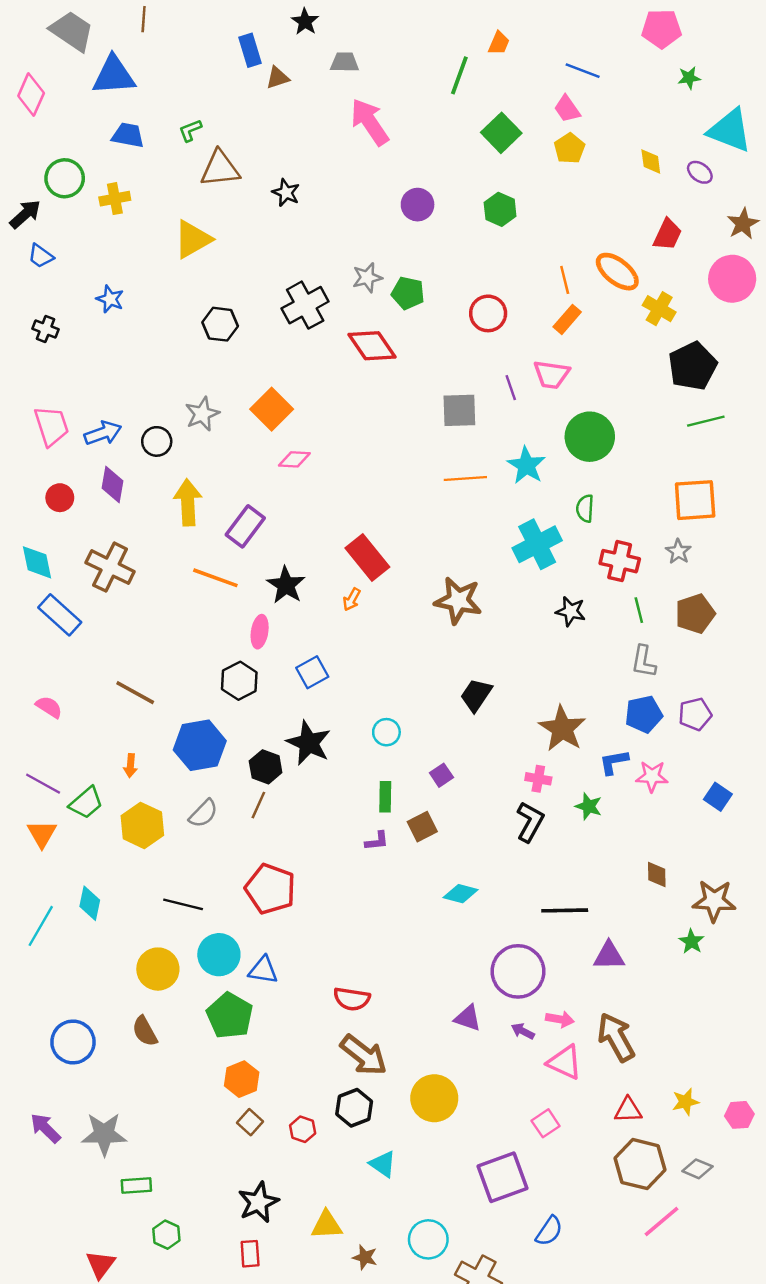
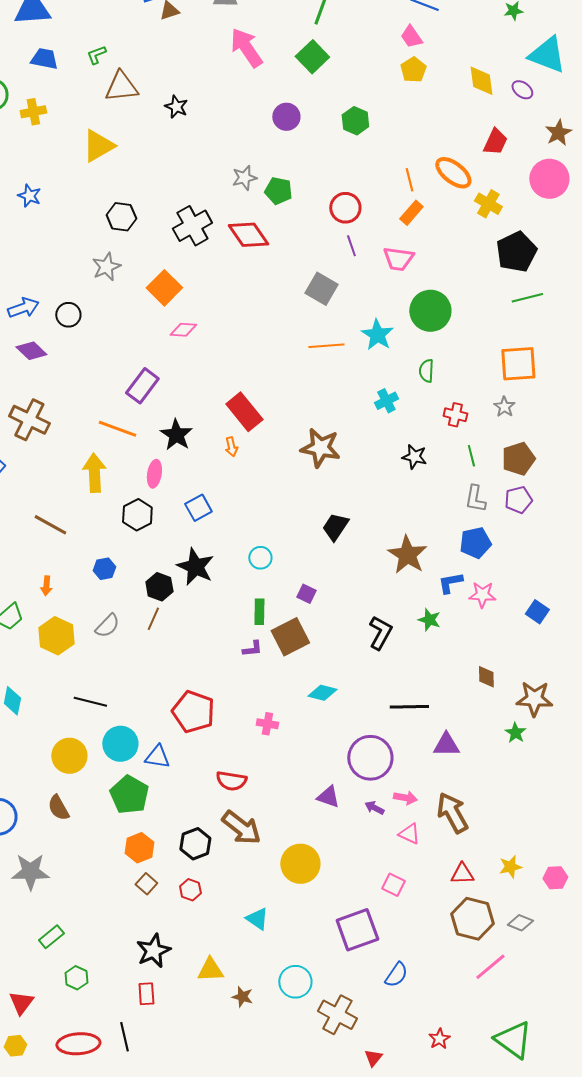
green square: (501, 133) -> (312, 57), moved
yellow diamond: (651, 162) -> (481, 81), size x1.4
black cross: (305, 305) -> (192, 226), moved
purple line: (511, 388) -> (351, 246), moved
gray square: (459, 410) -> (321, 289), turned 32
gray star: (202, 414) -> (106, 267), moved
purple diamond: (112, 485) -> (31, 351), turned -56
yellow arrow: (188, 502) -> (94, 473), moved
cyan cross: (537, 544) -> (386, 401), size x0.6
red cross: (620, 561) -> (455, 415), size x0.7
orange arrow: (352, 599) -> (231, 447), turned -42
purple pentagon: (695, 714) -> (518, 500), moved
blue hexagon: (200, 745) -> (104, 569), size x0.5
purple square: (441, 775) -> (306, 594), turned -30
pink cross: (538, 779) -> (267, 724), moved
brown square: (422, 827) -> (290, 637), size x1.5
red pentagon: (270, 889) -> (193, 712), moved
pink triangle: (565, 1062) -> (409, 834), size x0.7
black hexagon: (354, 1108) -> (195, 844), moved
pink square: (546, 1123) -> (393, 885), turned -30
gray star: (104, 1134) -> (30, 872), moved
green rectangle: (136, 1186) -> (51, 937), turned -35

